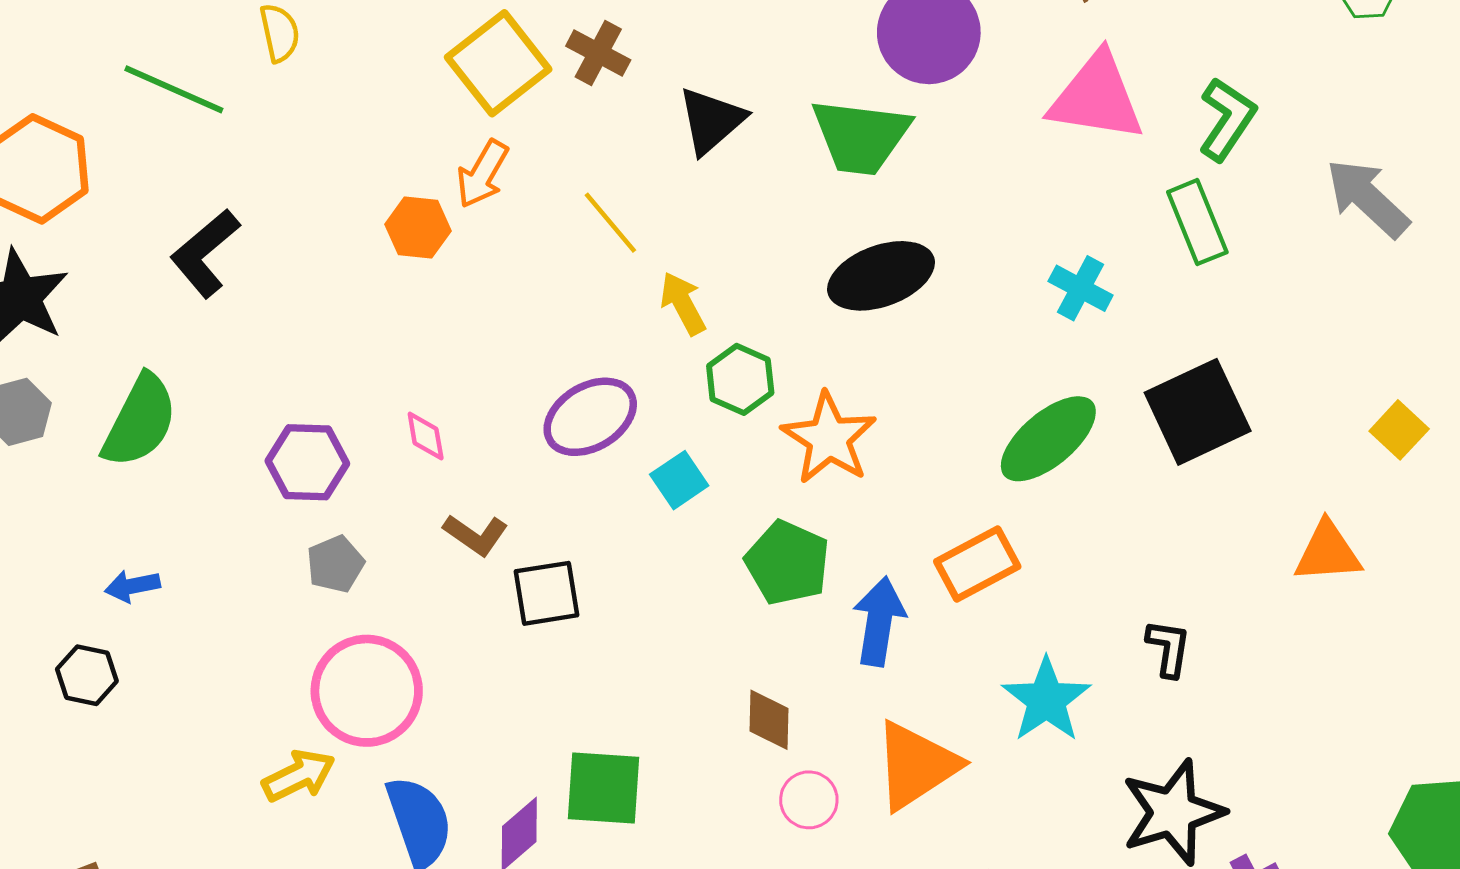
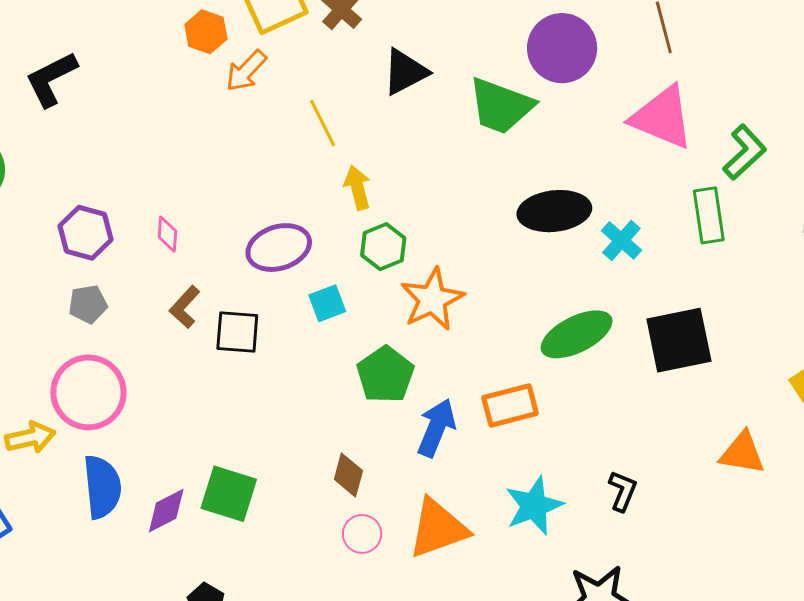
orange hexagon: (418, 228) -> (206, 32), moved
black ellipse: (881, 276) -> (554, 211), moved
brown L-shape: (476, 535) -> (185, 307), turned 84
black square: (547, 593) -> (237, 332), moved

